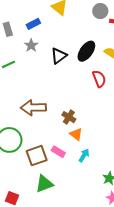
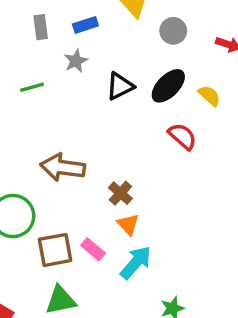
gray circle: (100, 11) -> (173, 31), moved
red semicircle: (99, 79) -> (182, 136), turned -36
cyan arrow: (84, 155) -> (136, 263), size x1.5

